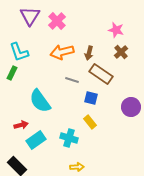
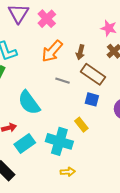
orange arrow: (62, 52) -> (52, 51), turned -35
blue square: (91, 98) -> (92, 99), moved
cyan cross: (69, 138) -> (59, 141), size x1.4

